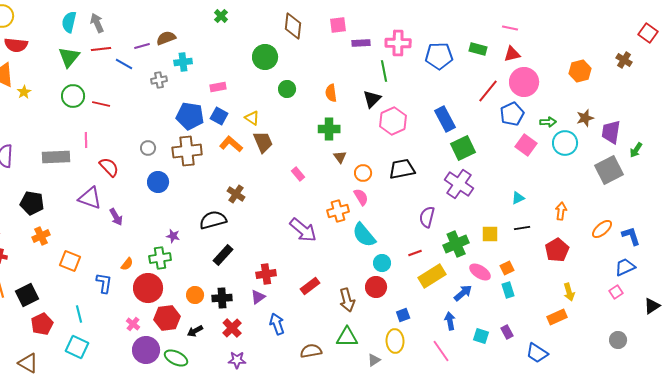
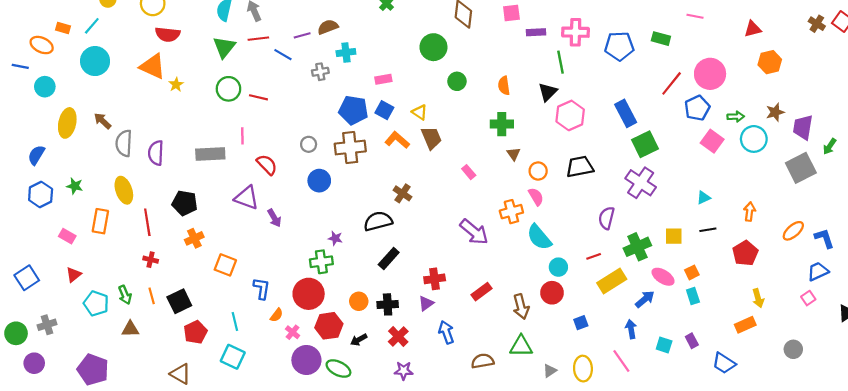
red triangle: (512, 54) -> (753, 29), moved
brown cross: (624, 60) -> (817, 24), moved
orange semicircle: (127, 264) -> (277, 315), moved
gray circle: (618, 340) -> (793, 349), moved
yellow ellipse: (395, 341) -> (583, 369), moved

